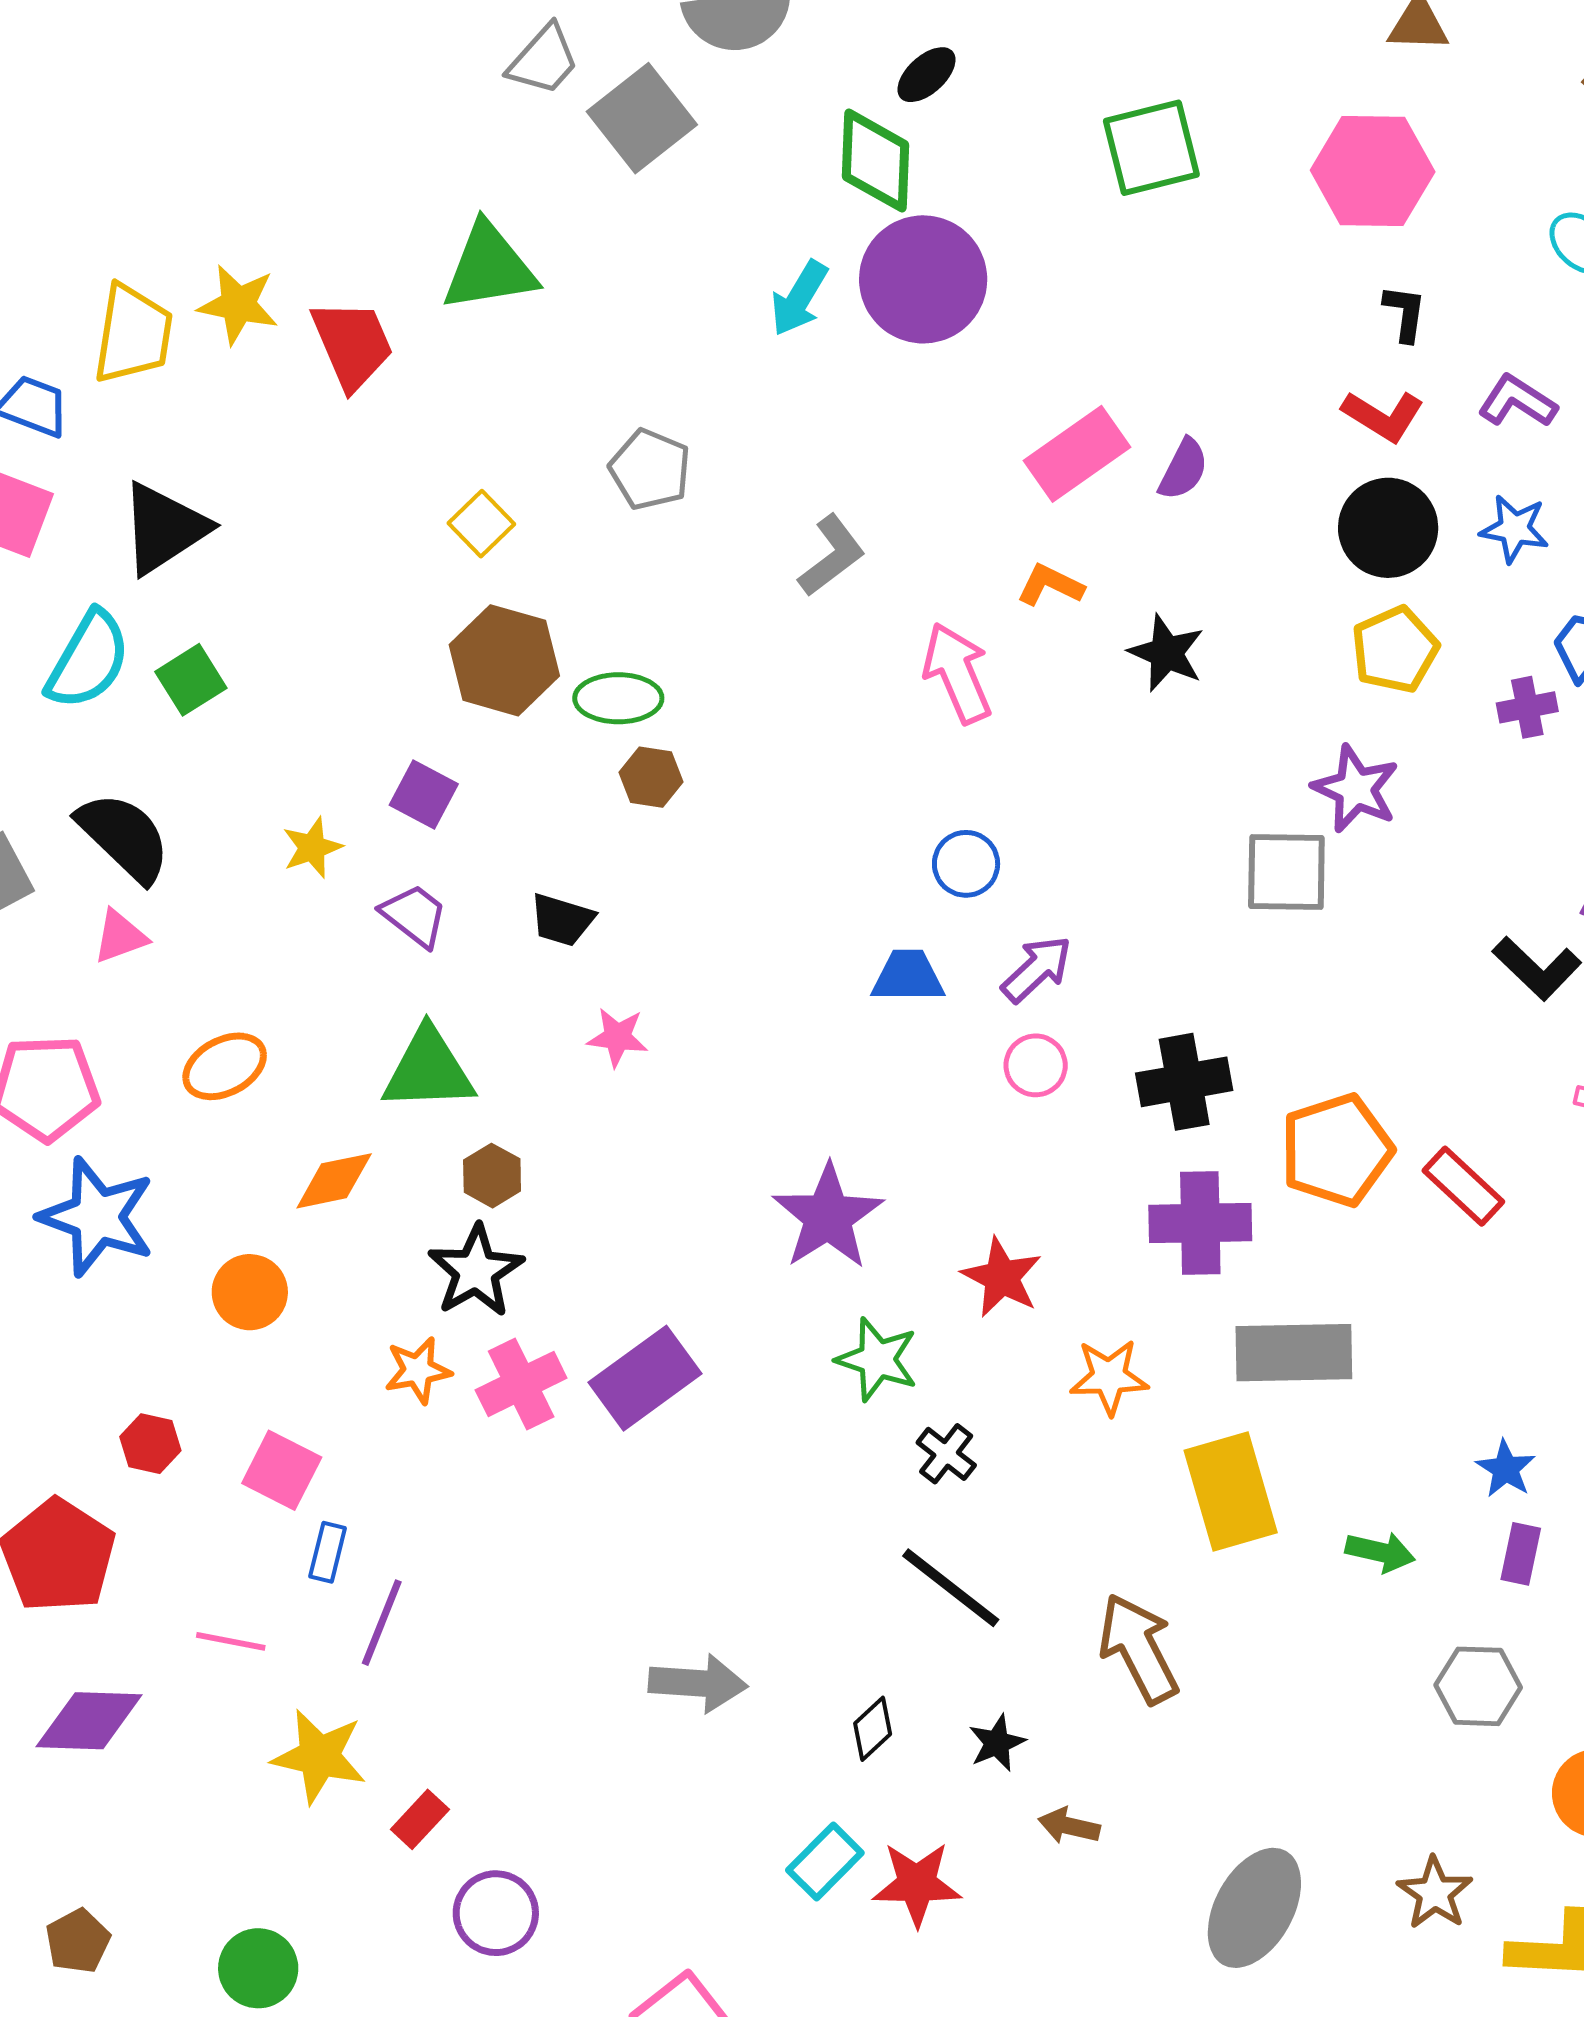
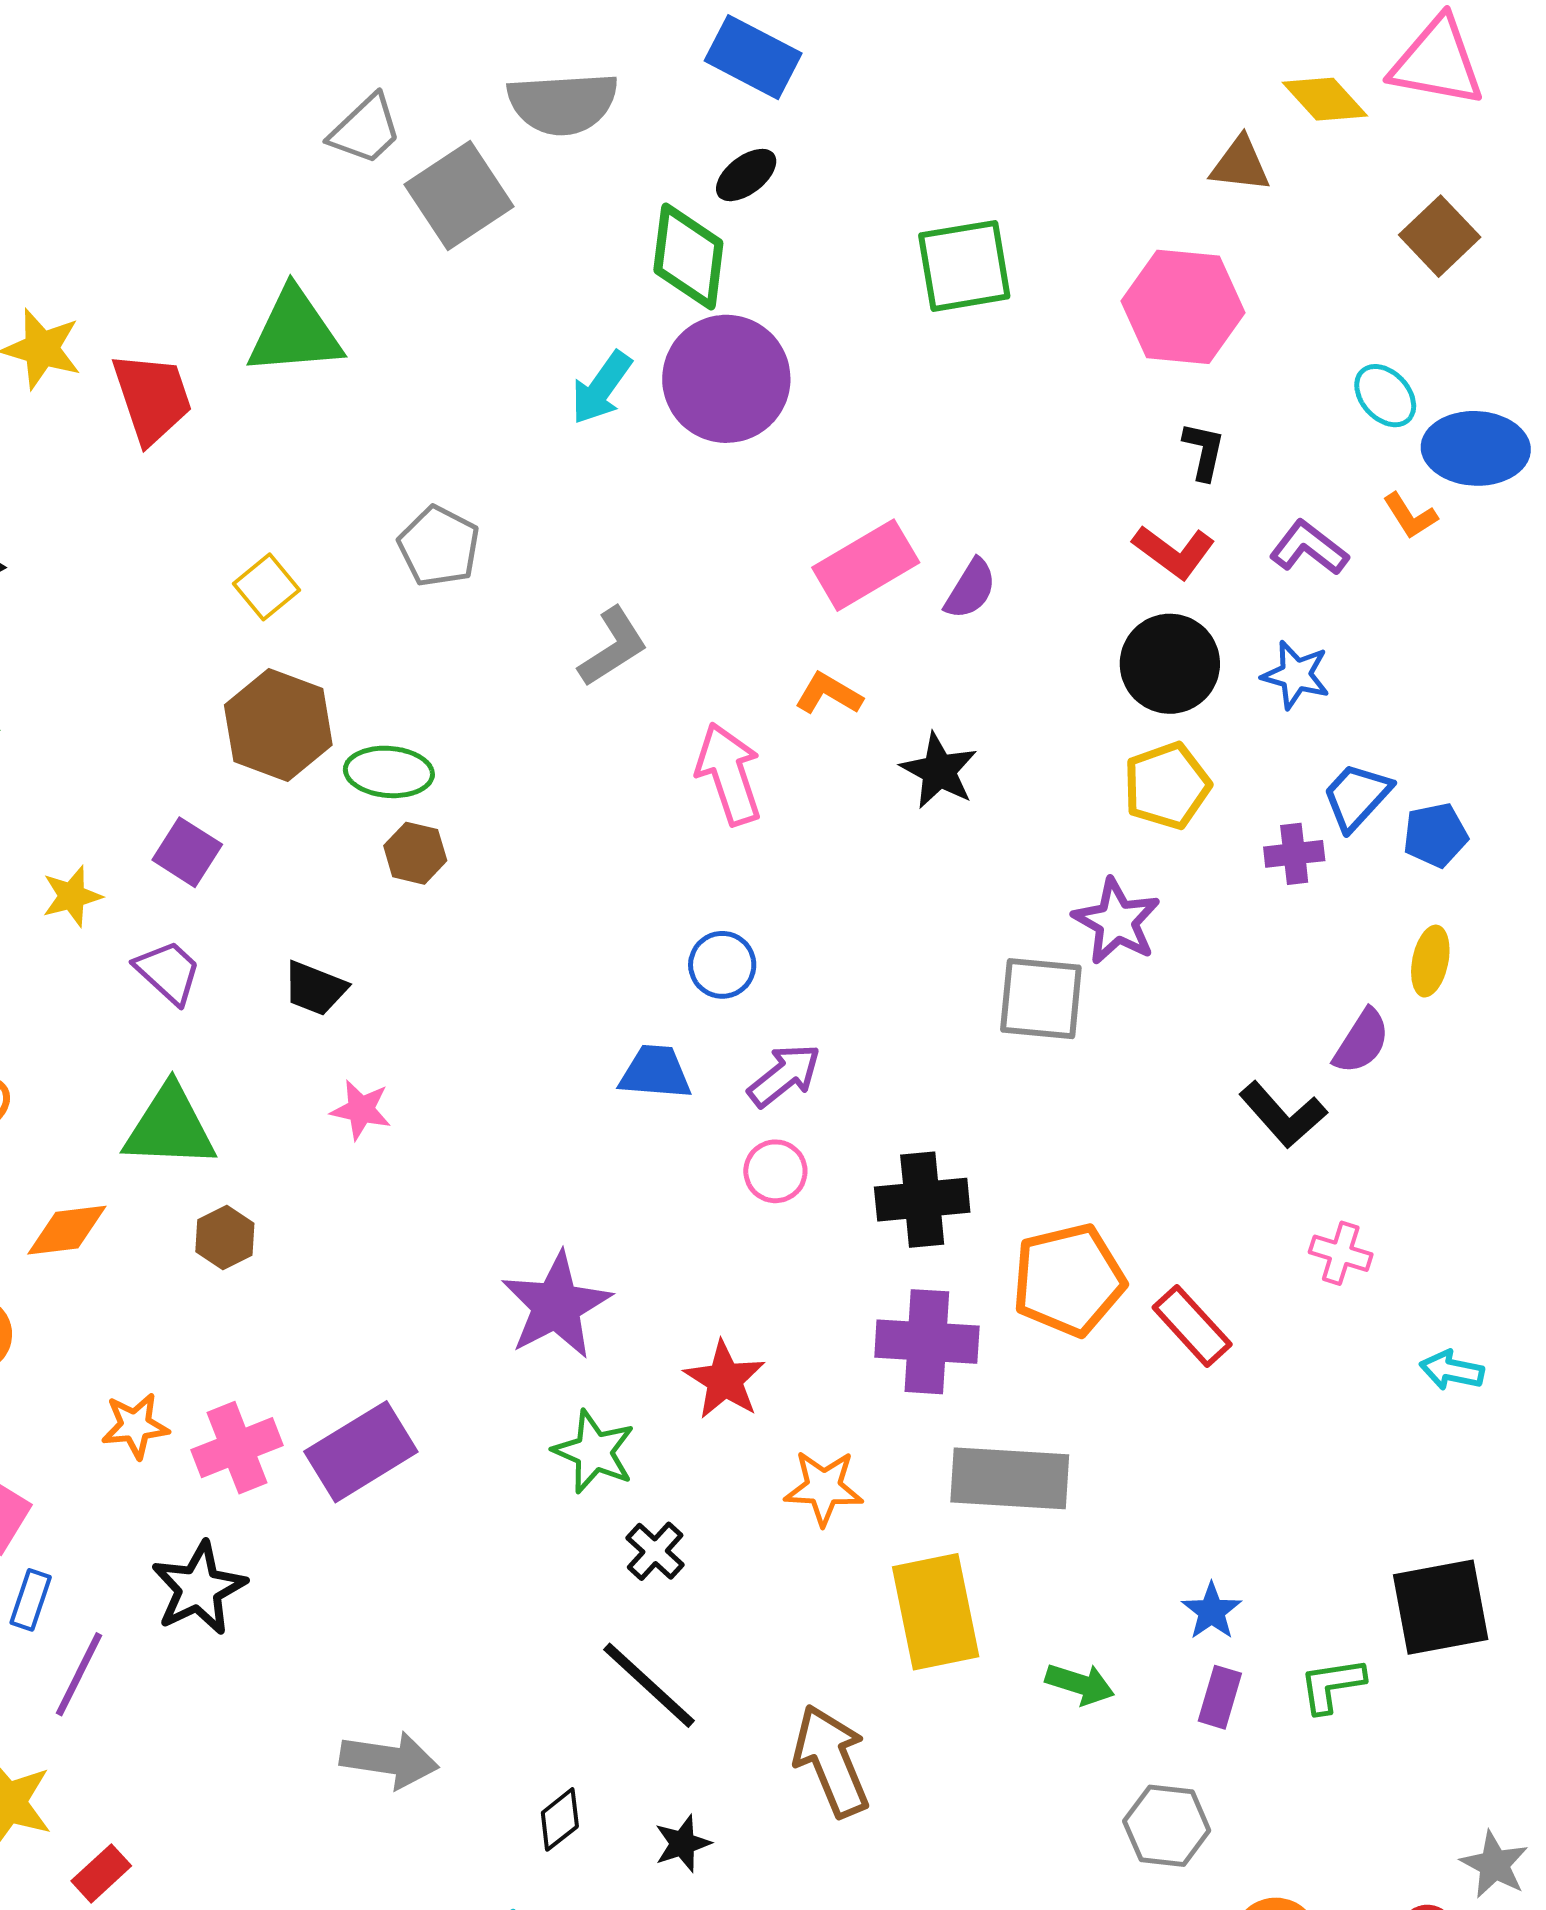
black star: (476, 1271) -> (199, 1588), moved

